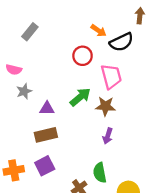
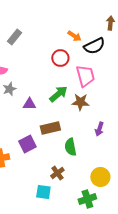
brown rectangle: (46, 135) -> (50, 128), moved
purple arrow: (108, 136) -> (99, 129), moved
purple square: (45, 166) -> (27, 144), moved
green semicircle: (100, 173) -> (70, 147), moved

